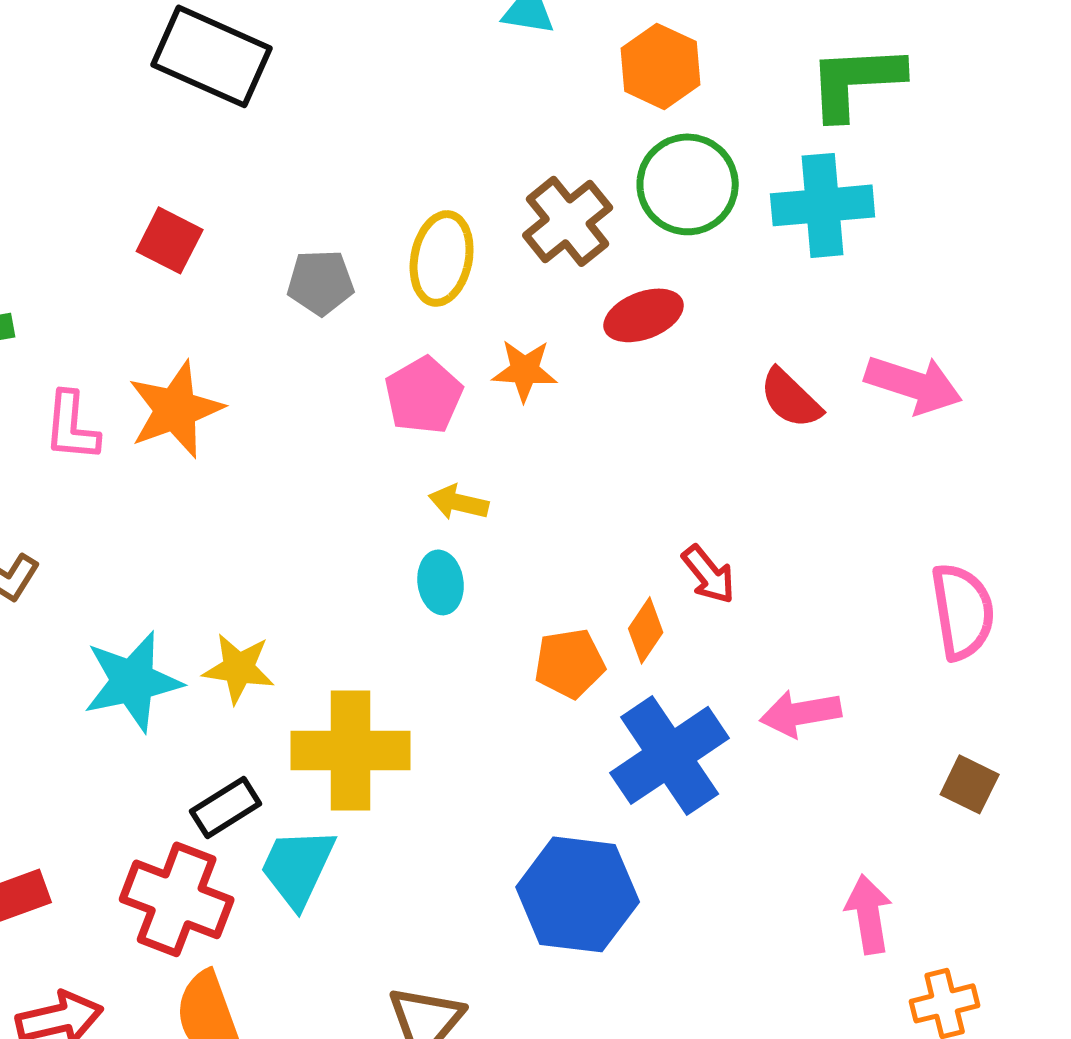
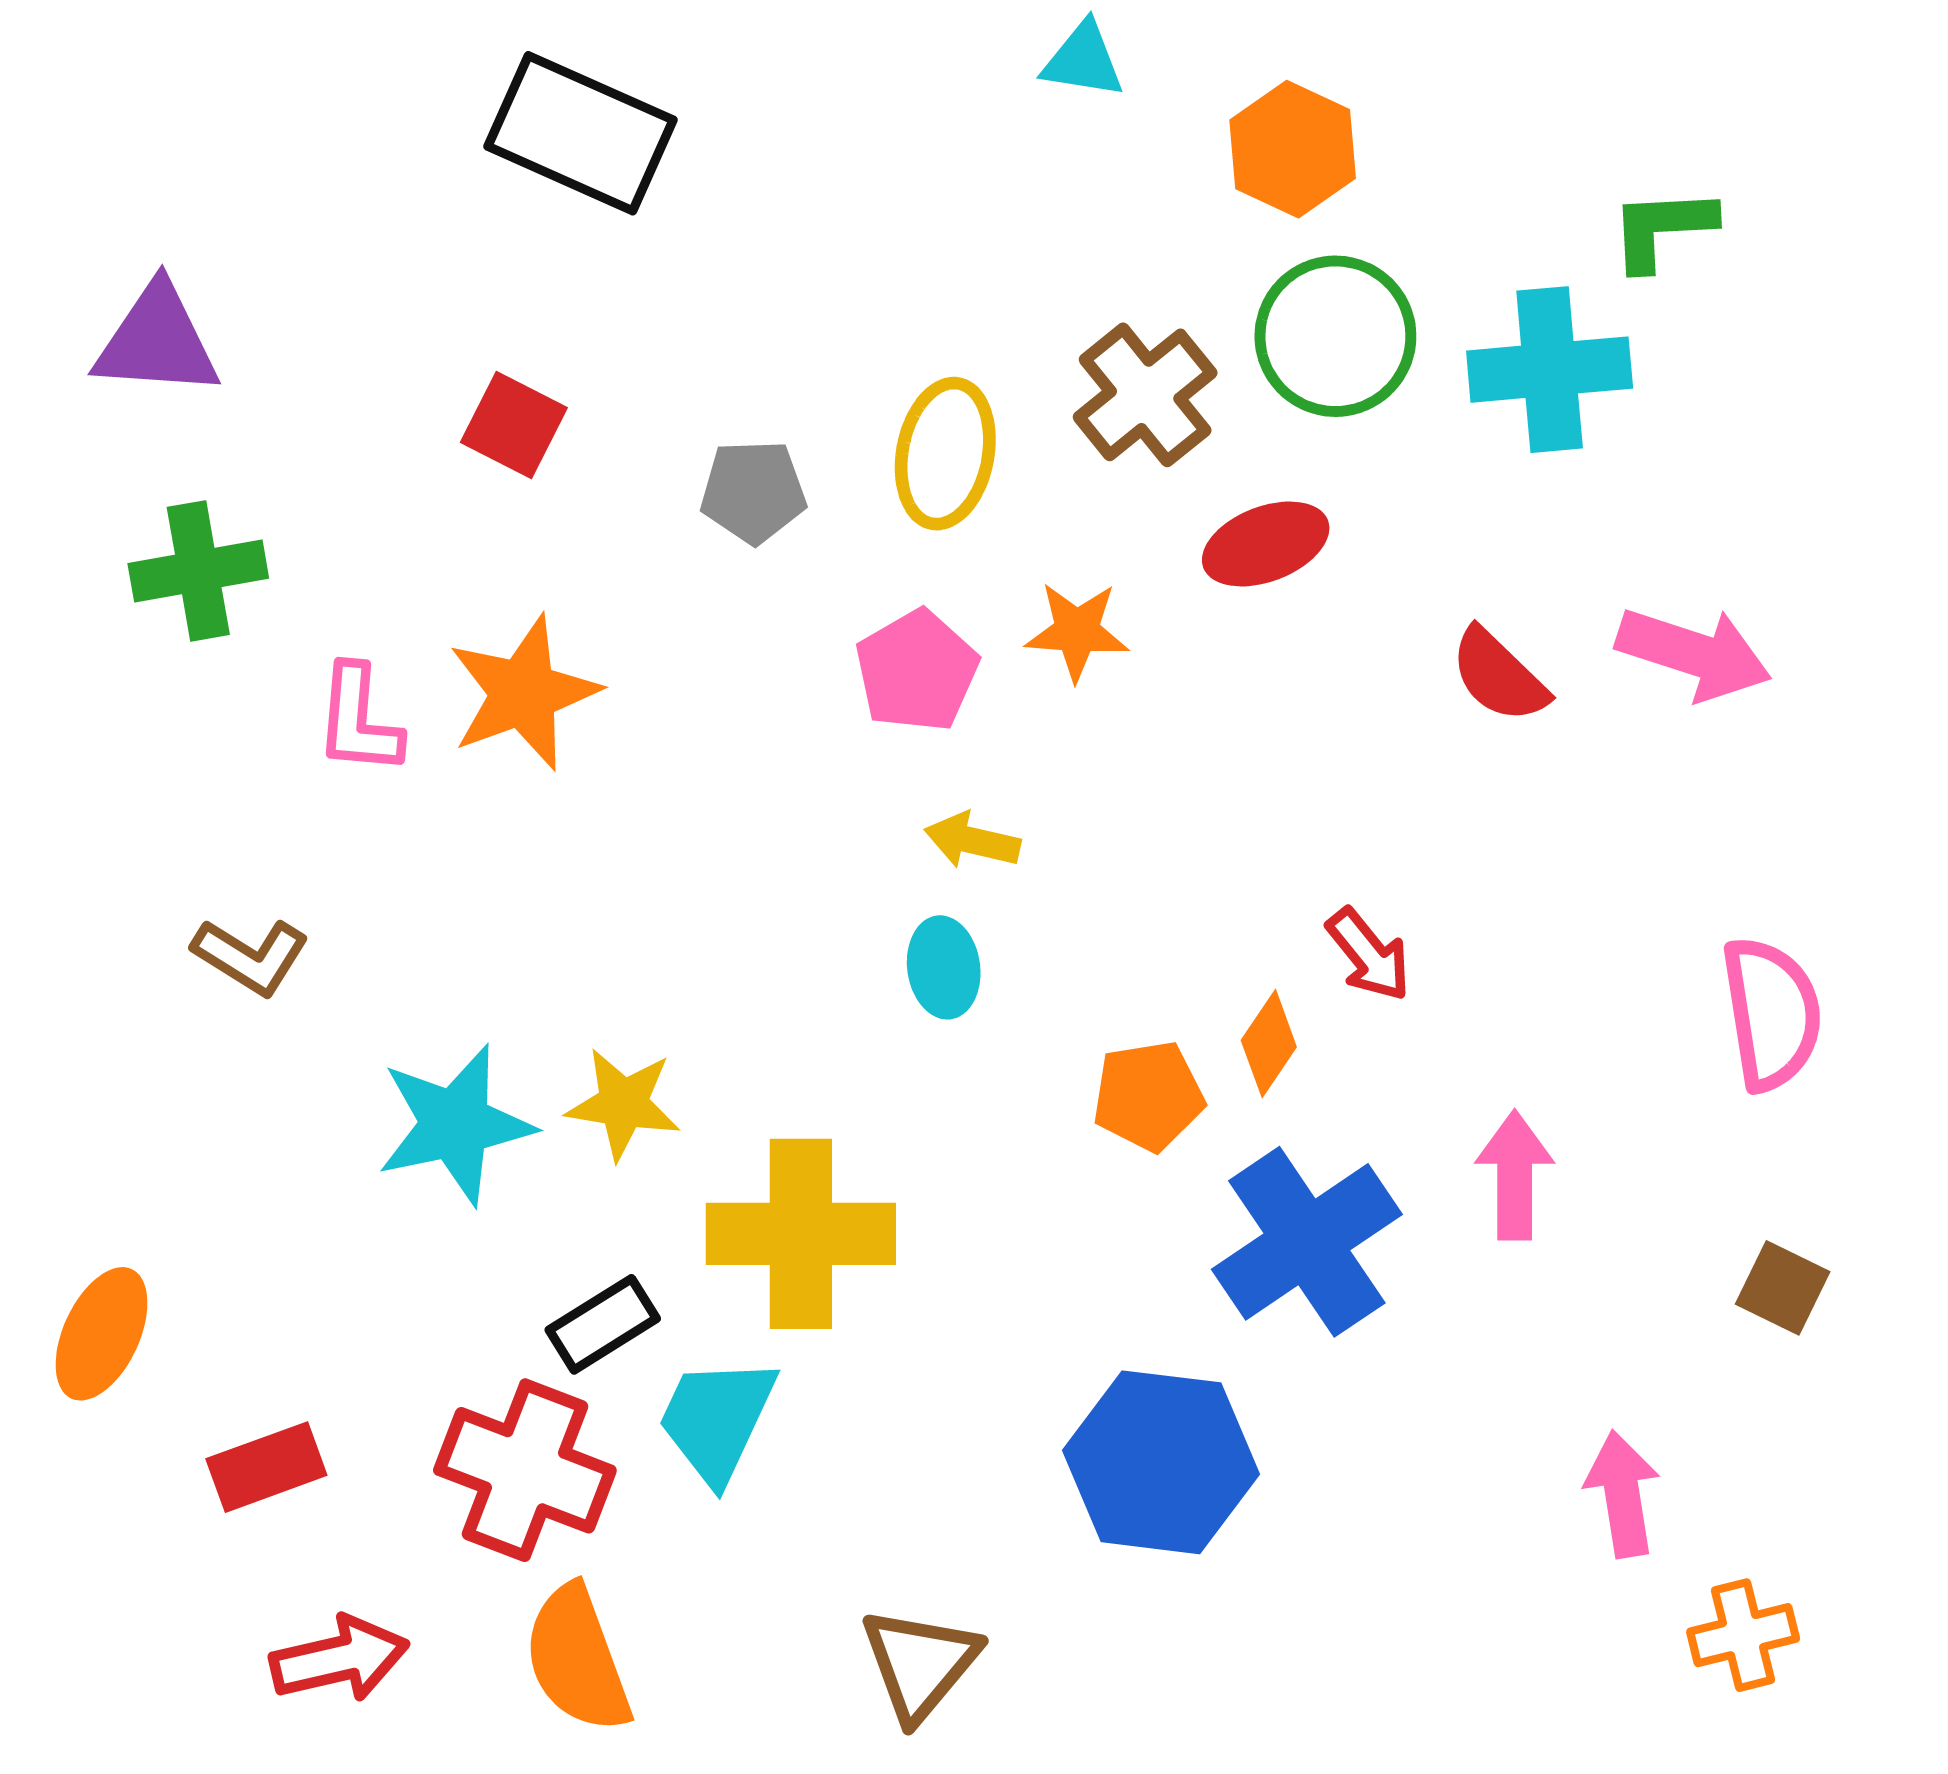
green L-shape: (856, 81) -> (1662, 228), moved, size x0.7
pink arrow: (801, 713) -> (1515, 1175), turned 100

